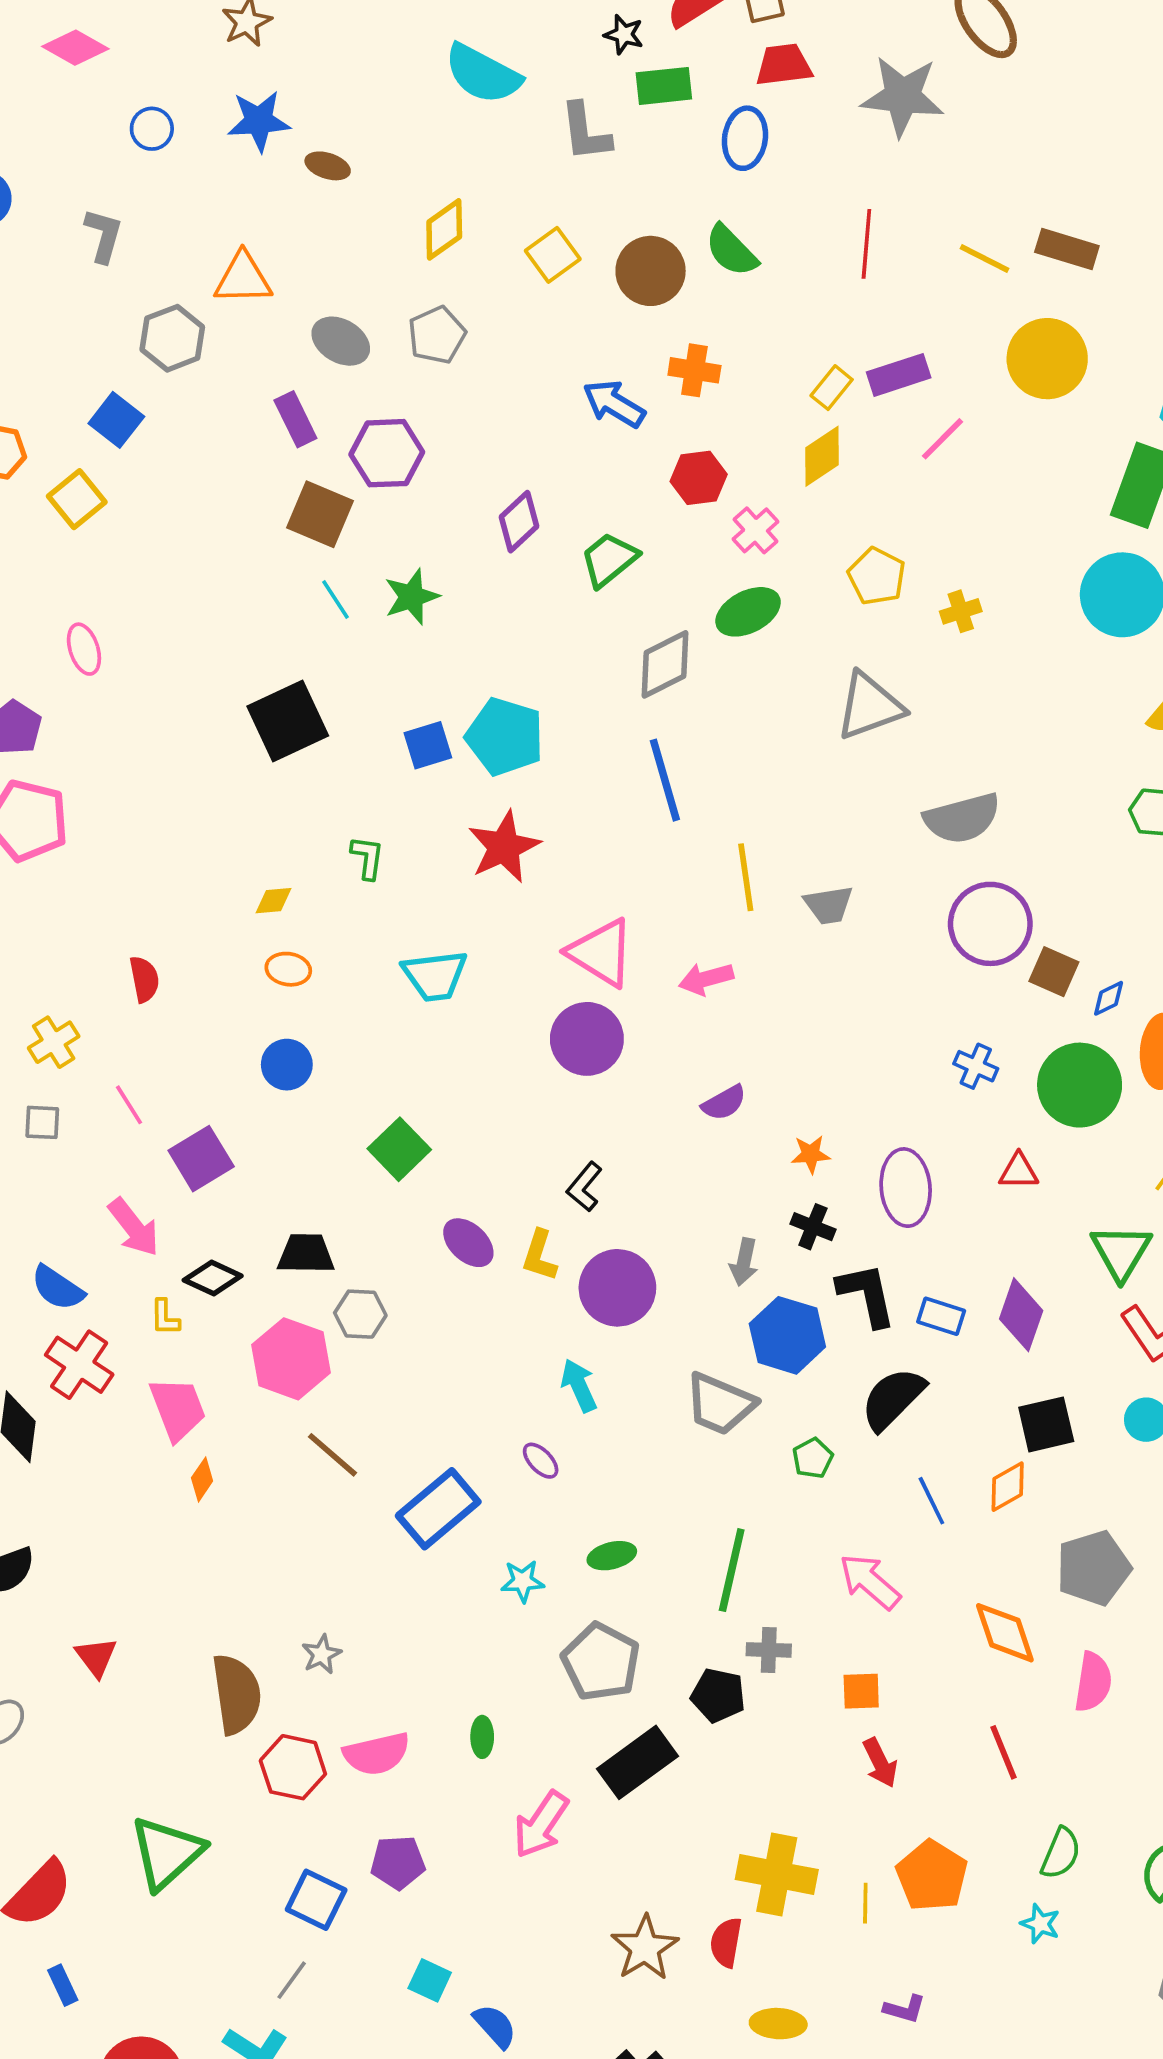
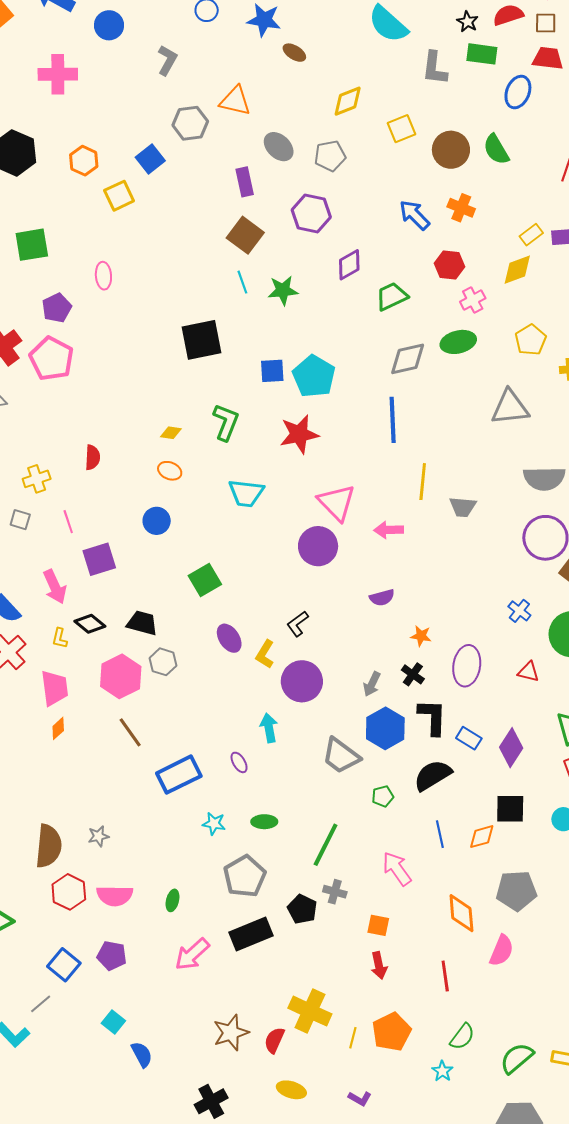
purple hexagon: (387, 453) -> (311, 213), moved
green L-shape: (367, 858) -> (226, 422), size x1.5

